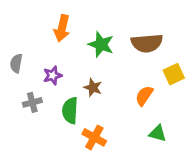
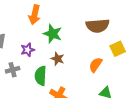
green star: (101, 44) -> (53, 34), moved

